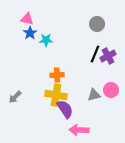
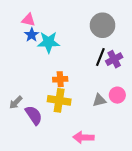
gray circle: (97, 24) -> (103, 25), size x1.5
cyan star: (46, 40) -> (49, 42), size x1.5
purple semicircle: (65, 109) -> (34, 115), moved

